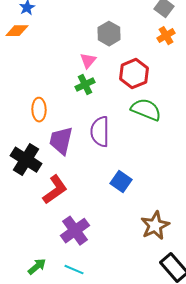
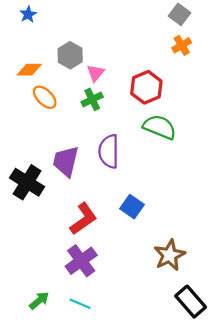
orange diamond: (17, 31) -> (29, 70), moved
gray hexagon: (109, 34) -> (70, 55), moved
orange ellipse: (39, 110) -> (45, 97), moved, turned -45
red L-shape: (55, 190) -> (83, 219), moved

